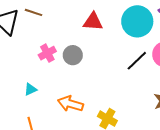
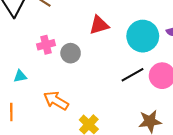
red triangle: (93, 22) -> (99, 25), turned -35

